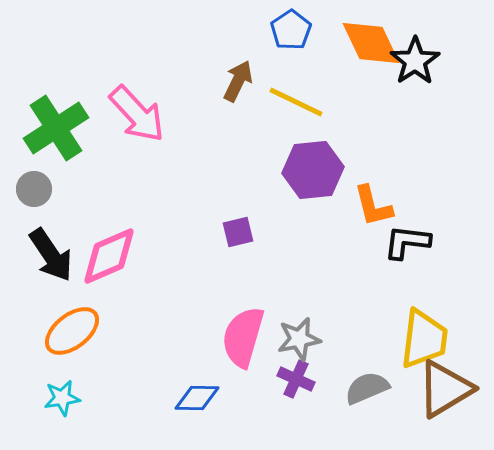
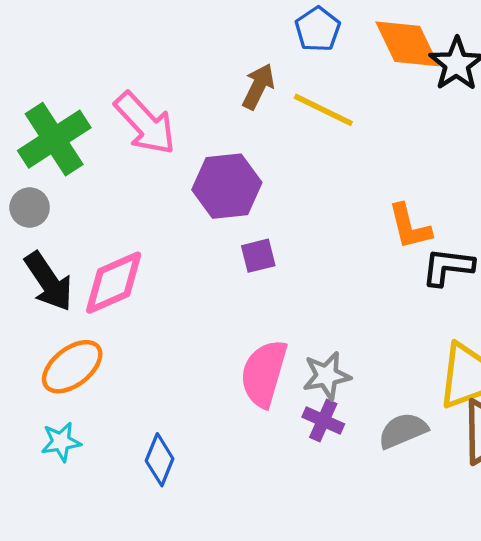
purple hexagon: (313, 170) -> (227, 186), moved
blue diamond: (197, 398) -> (160, 460), moved, turned -69

